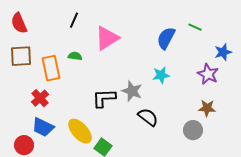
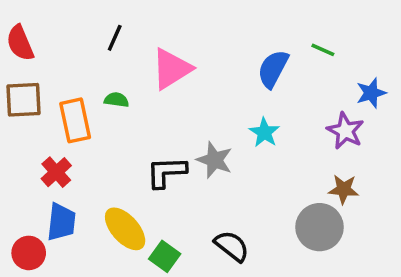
cyan star: (161, 75) -> (264, 132), turned -30
black semicircle: (148, 117) -> (232, 246), moved
blue trapezoid: (43, 127) -> (61, 222), turned -110
gray circle: (193, 130) -> (319, 227), size x1.4

